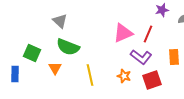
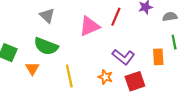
gray triangle: (60, 21) -> (47, 16), moved
pink triangle: (123, 33) -> (89, 26), moved
red line: (148, 34) -> (116, 17), moved

